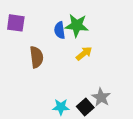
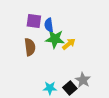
purple square: (16, 23) -> (34, 21), moved
green star: (77, 25) -> (55, 39), moved

